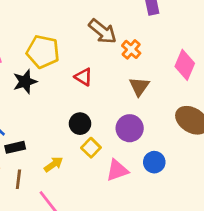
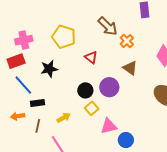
black star: (25, 82) -> (49, 69), moved
brown triangle: (139, 86) -> (130, 68), turned -35
purple circle: (130, 128) -> (109, 87), moved
blue circle: (154, 162) -> (126, 140), moved

